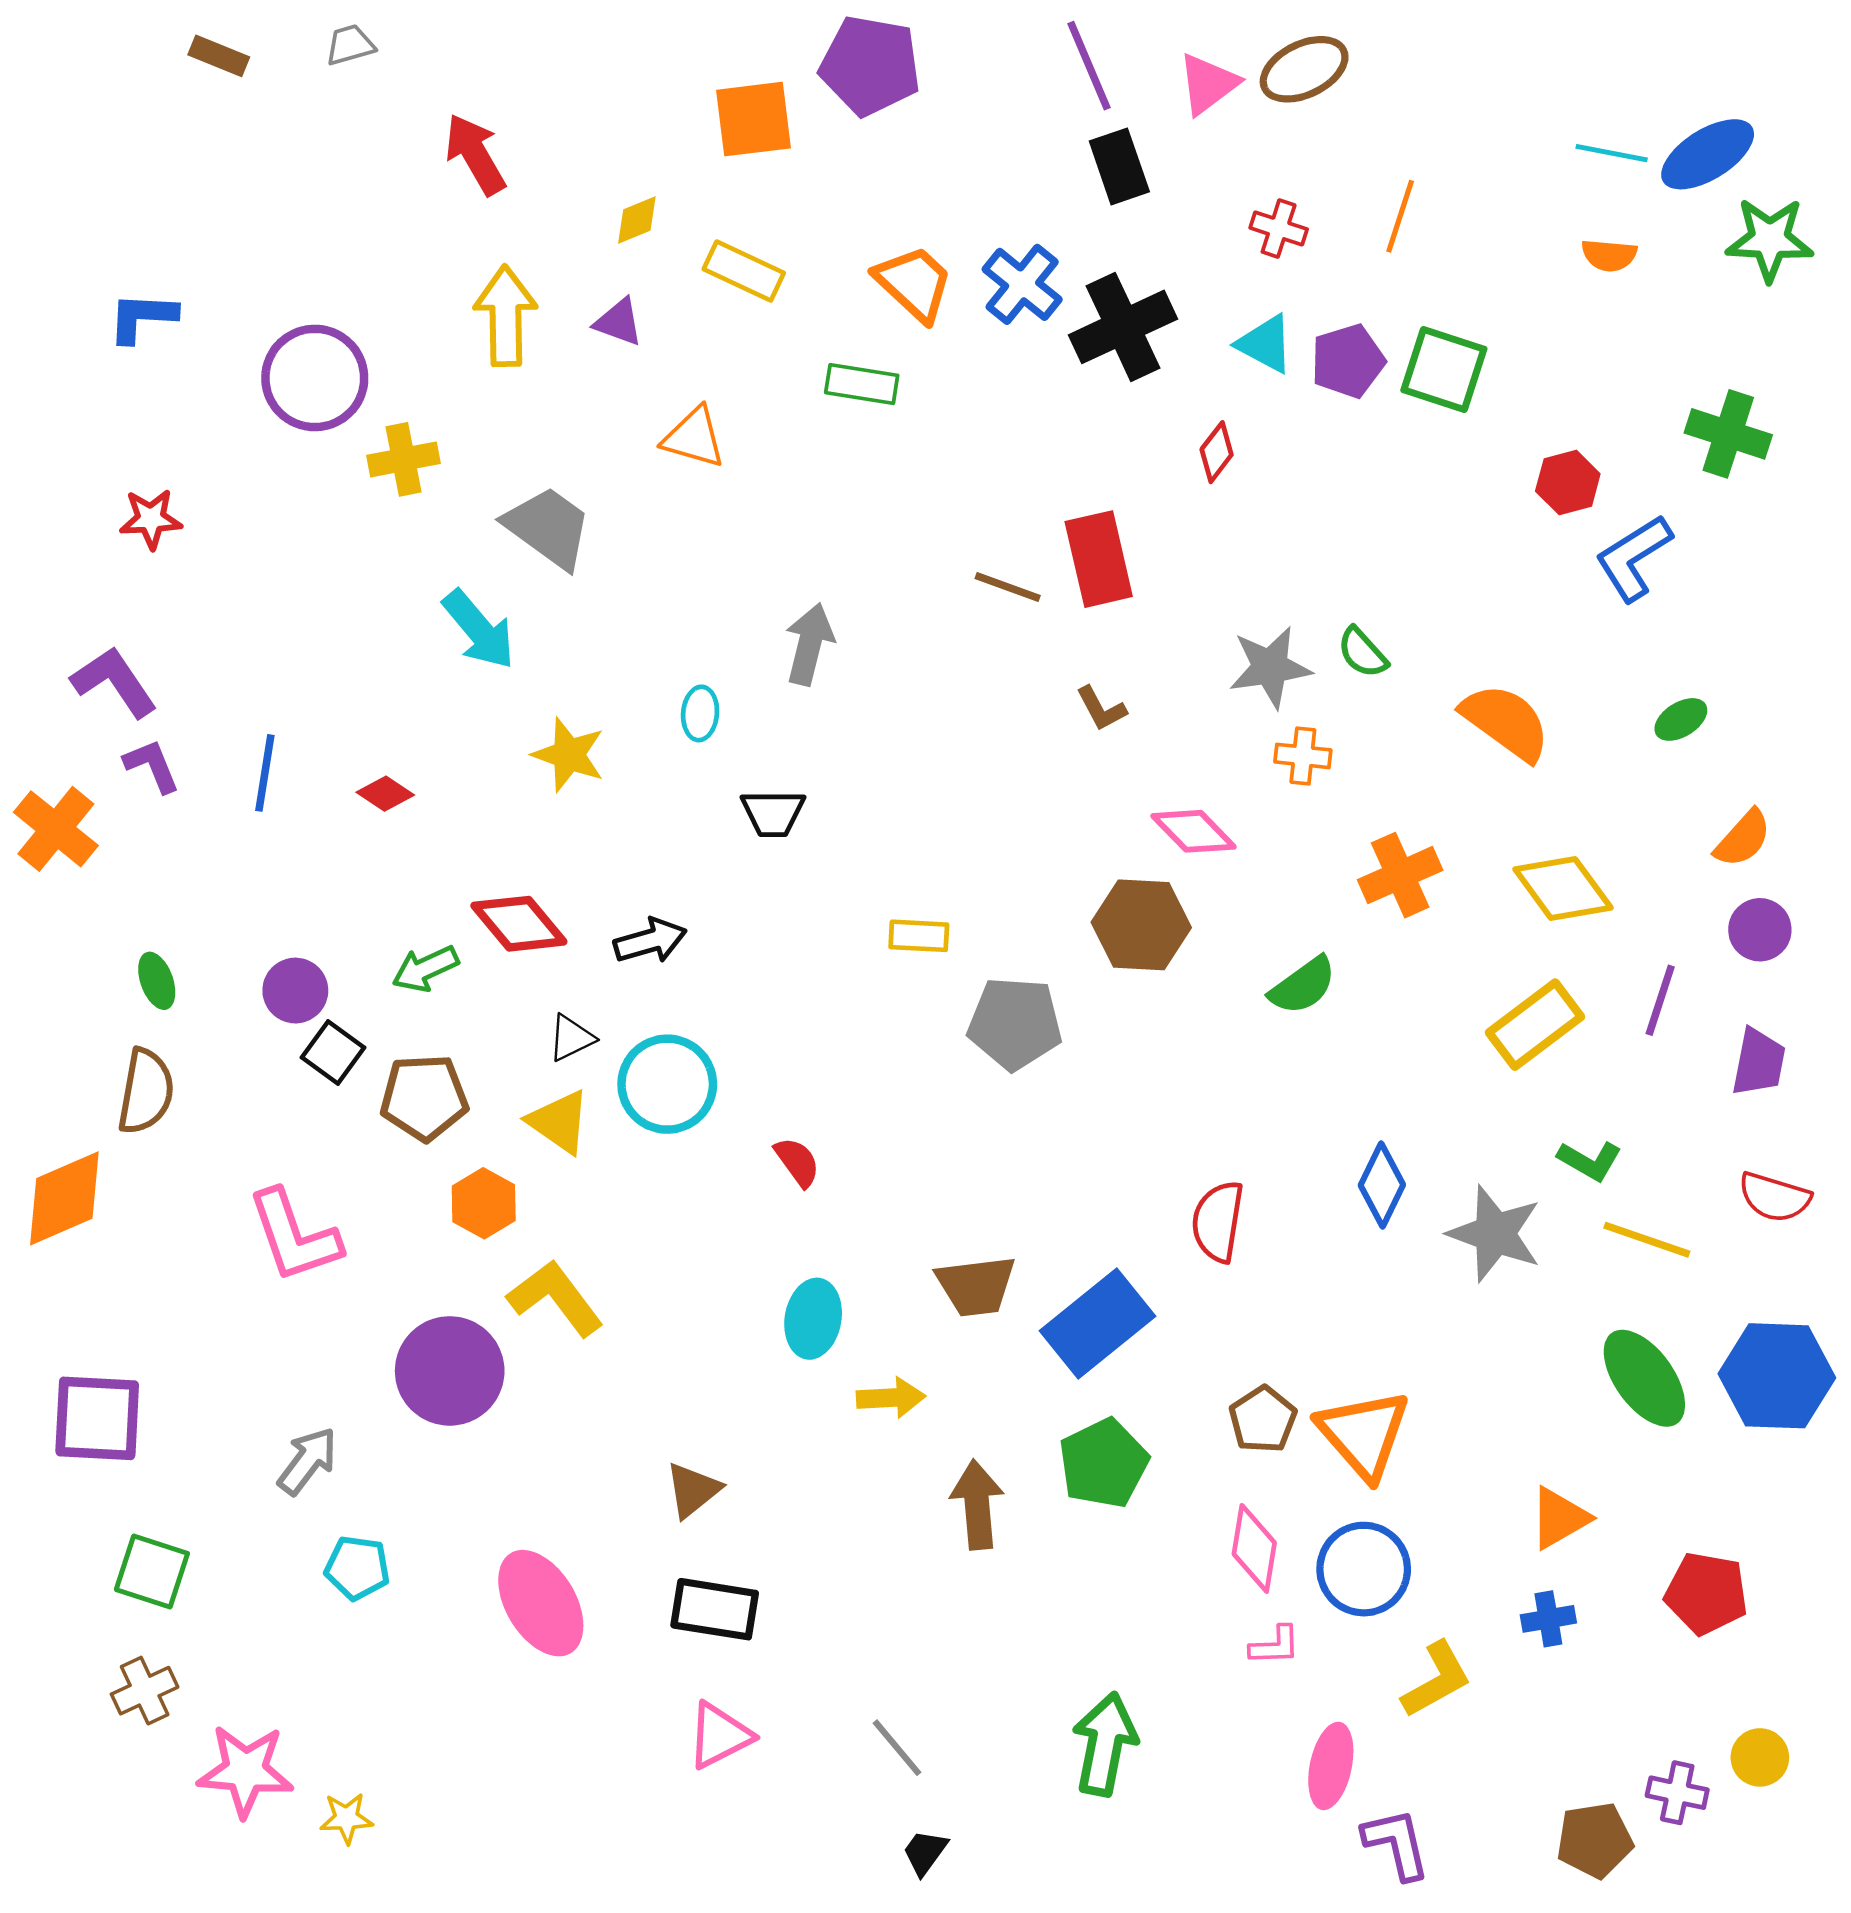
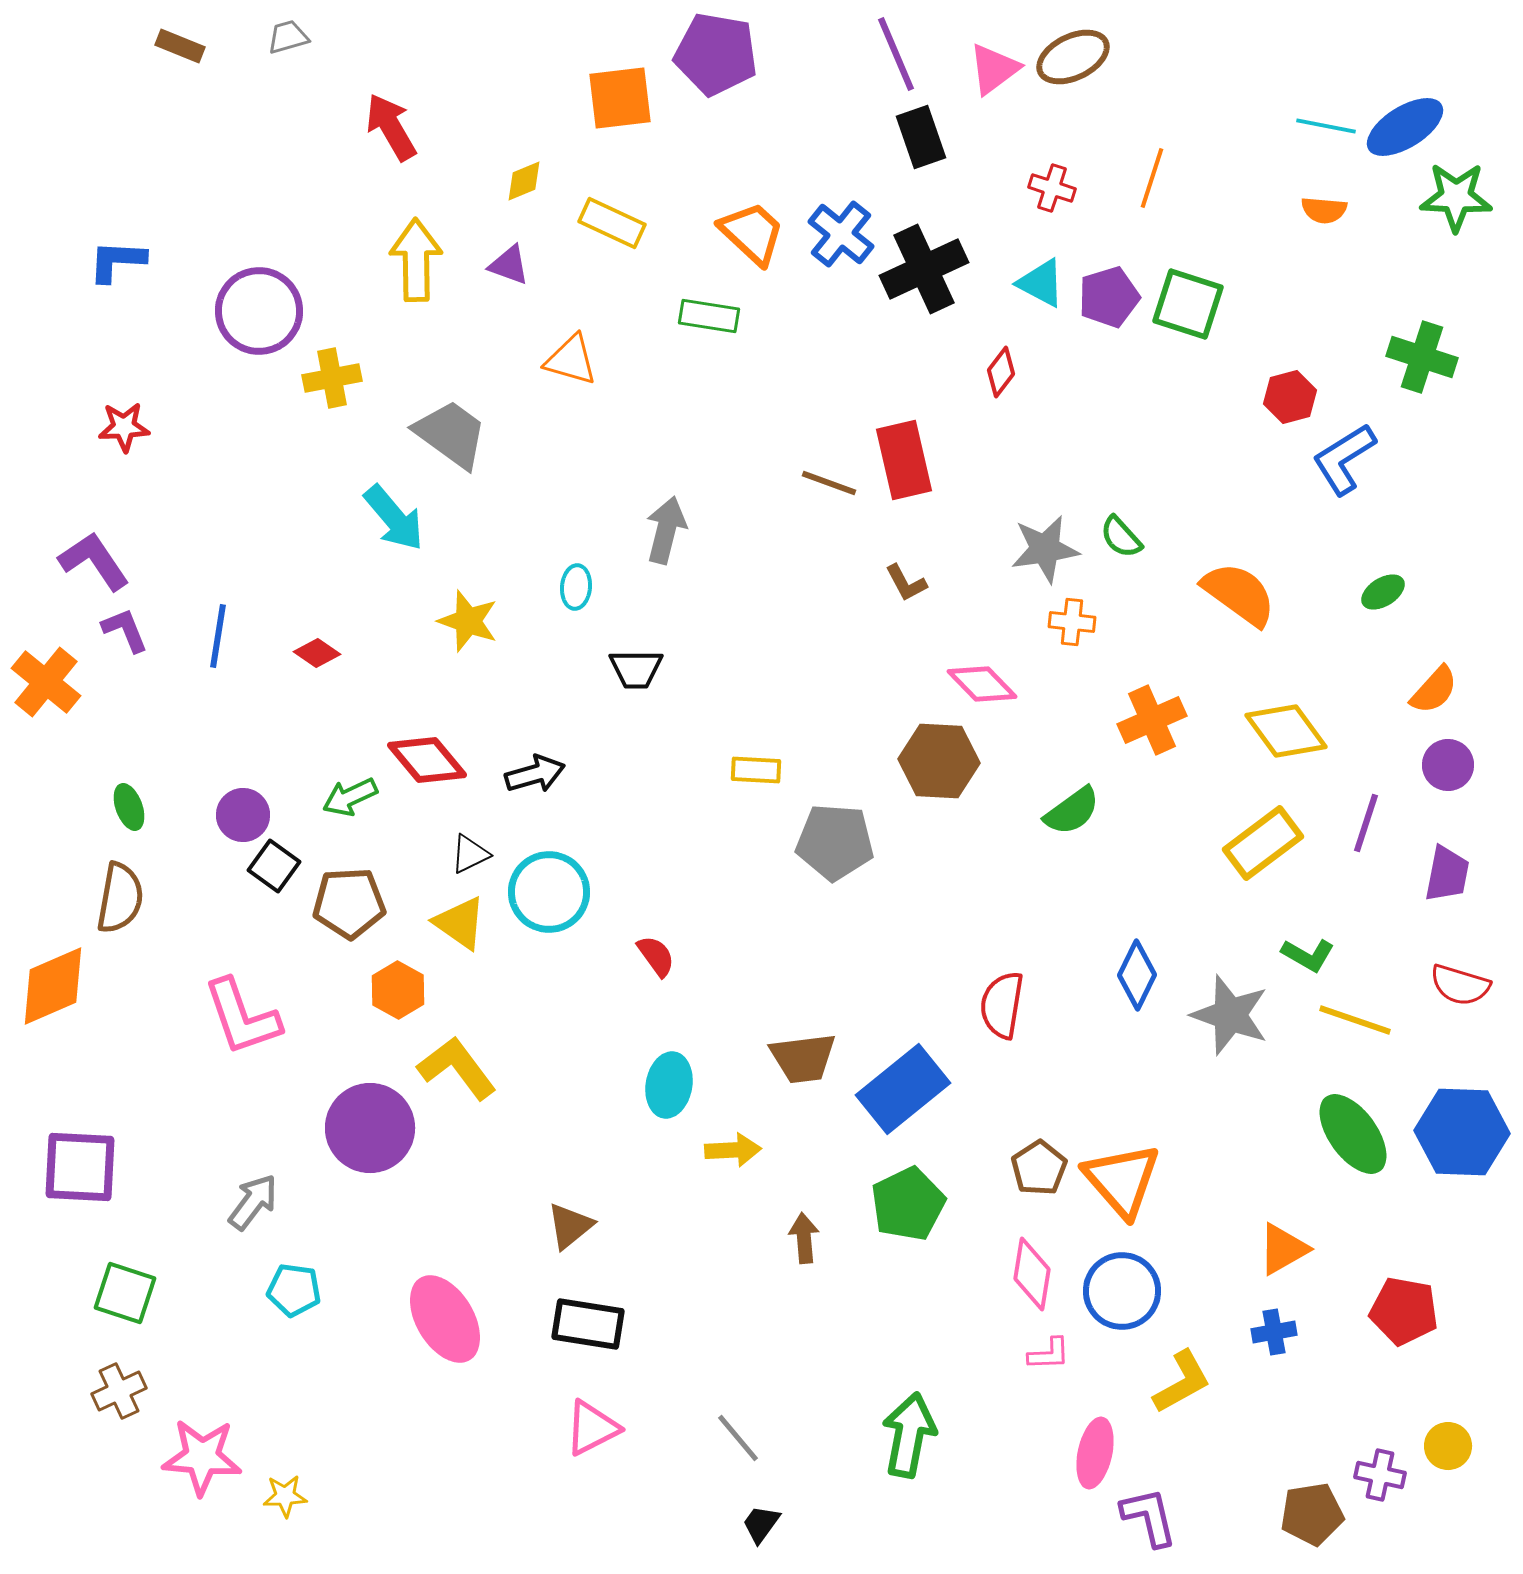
brown arrow: (977, 1505) -> (804, 1238), size x0.7

